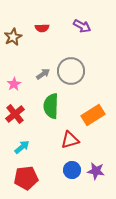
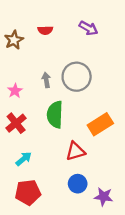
gray arrow: (43, 74) -> (46, 80), turned -64
purple star: (96, 171) -> (104, 197), moved

